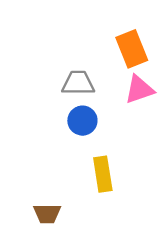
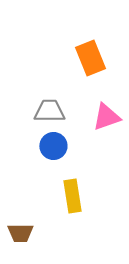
orange rectangle: (132, 49) -> (90, 58), moved

